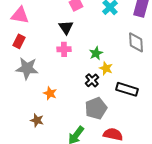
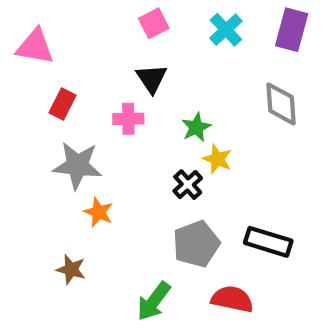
black triangle: (66, 27) -> (152, 78), moved
red rectangle: (19, 41) -> (63, 104), moved
gray star: (27, 68) -> (77, 165), moved
black rectangle: (127, 89) -> (268, 242), moved

